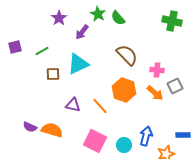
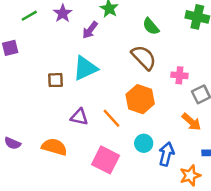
green semicircle: (118, 18) -> (151, 26), moved
green line: (42, 51) -> (29, 16), moved
orange arrow: (155, 93) -> (191, 122), moved
purple semicircle: (30, 127) -> (13, 143), moved
cyan circle: (124, 145) -> (144, 143), moved

